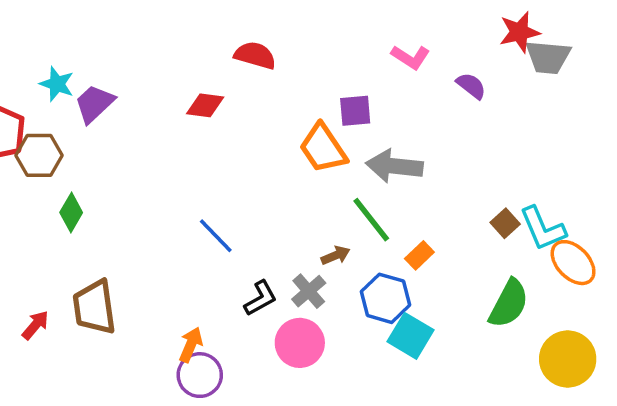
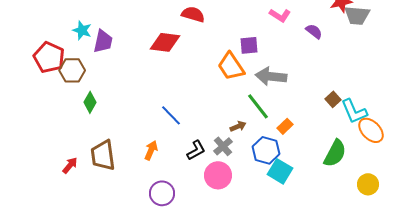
purple trapezoid: (94, 104) -> (103, 41), turned 145
red diamond: (205, 105) -> (165, 42), size x1.4
brown square: (505, 223) -> (333, 99), moved
orange arrow: (191, 345) -> (151, 150), moved
yellow circle: (568, 359) -> (368, 184), size x0.7

